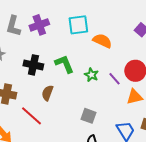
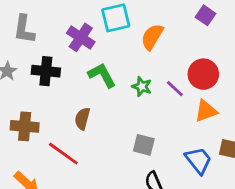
purple cross: (39, 25) -> (81, 37), moved, turned -30
orange semicircle: (102, 41) -> (152, 37), turned -78
black cross: (33, 65) -> (46, 71), moved

